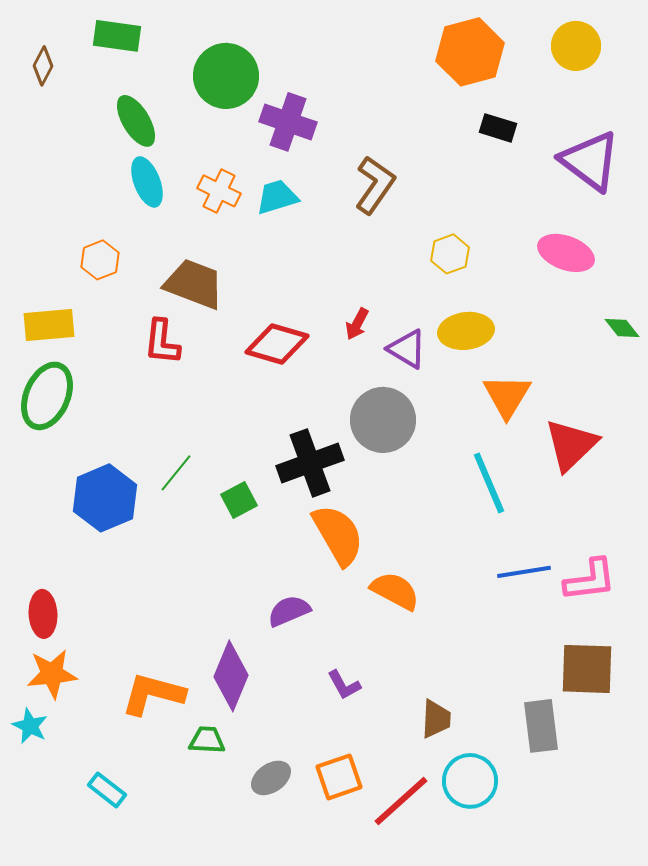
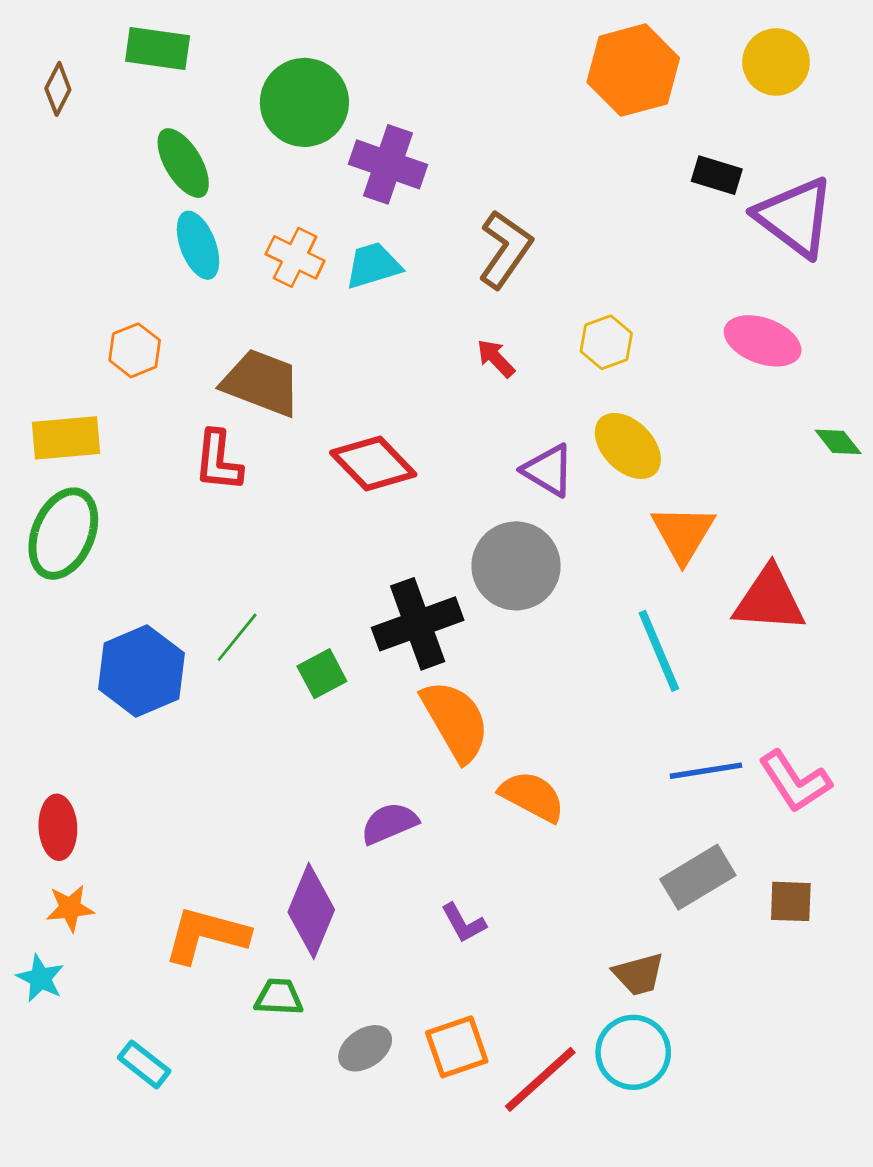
black rectangle: (498, 128) -> (717, 175), moved
red arrow: (357, 324) -> (496, 358), moved, turned 108
yellow ellipse: (466, 331) -> (628, 446), turned 52
red diamond: (277, 344) -> (373, 464), turned 30
red triangle: (571, 445) -> (769, 600), turned 48
pink L-shape: (590, 580) -> (795, 781), turned 64
brown square: (587, 669) -> (791, 901), size x0.6
orange star: (52, 674) -> (70, 908), size x0.7
brown trapezoid: (436, 719) -> (639, 974), moved, turned 72
gray rectangle: (541, 726) -> (698, 877), moved, turned 66

